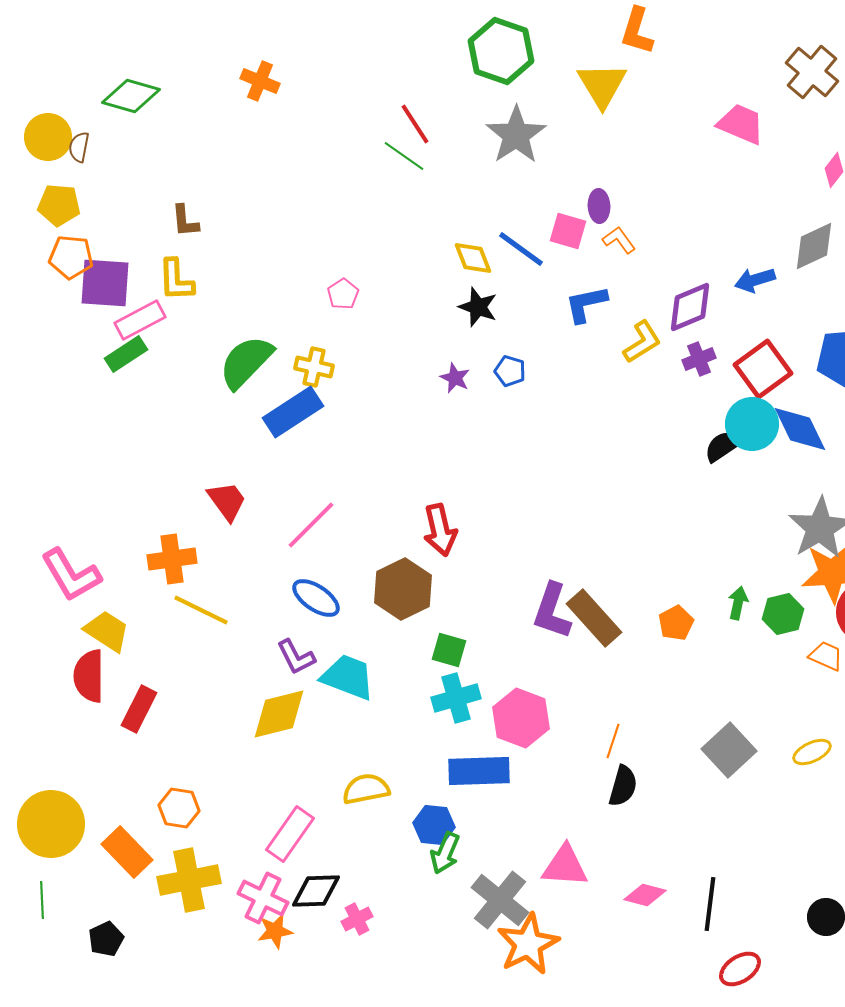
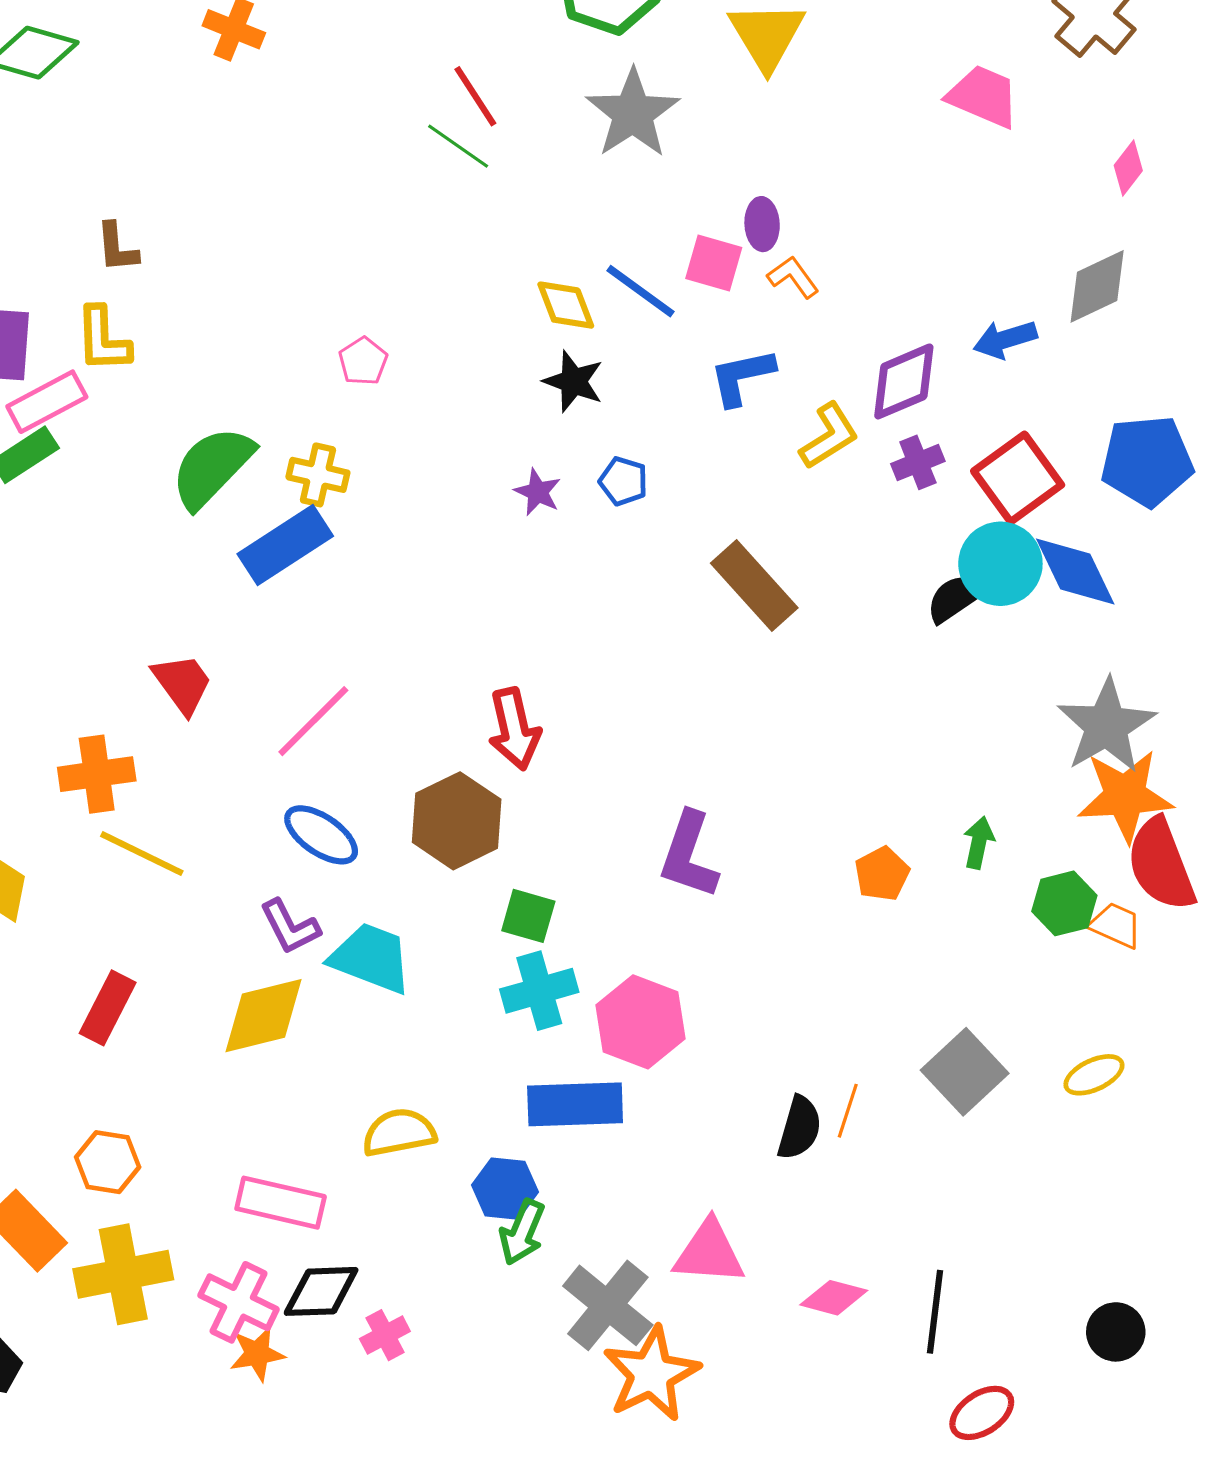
green hexagon: (783, 614) -> (1064, 903), moved
brown rectangle: (594, 618) -> (754, 586), moved
red rectangle: (139, 709) -> (108, 1008), moved
orange line: (613, 741) -> (848, 1111), moved
pink rectangle: (290, 834) -> (281, 1203), turned 68

